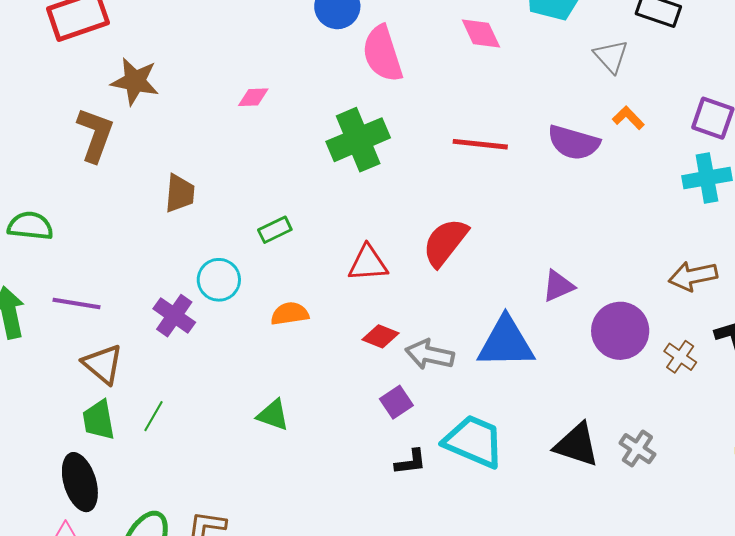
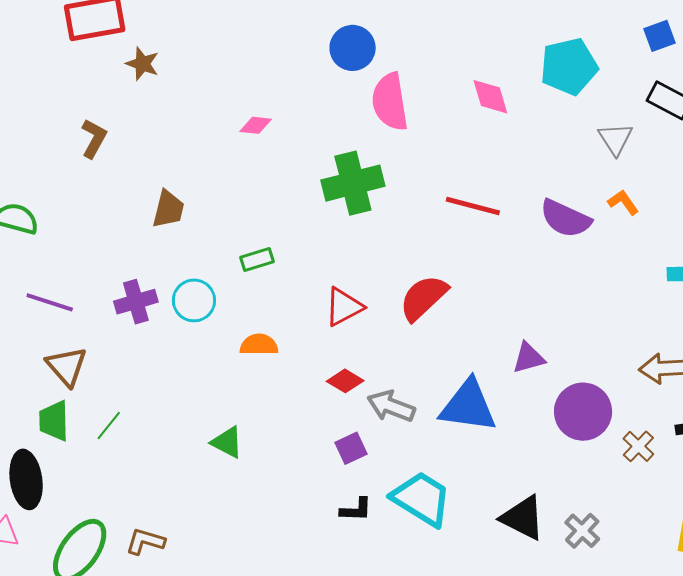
brown star: (135, 81) -> (142, 64), moved, size x0.7
brown L-shape: (95, 135) -> (94, 138), size x0.7
red triangle: (368, 263) -> (344, 307), turned -33
purple cross: (174, 316) -> (136, 302), moved, turned 30

